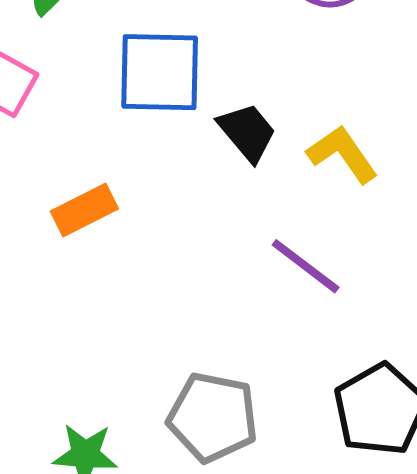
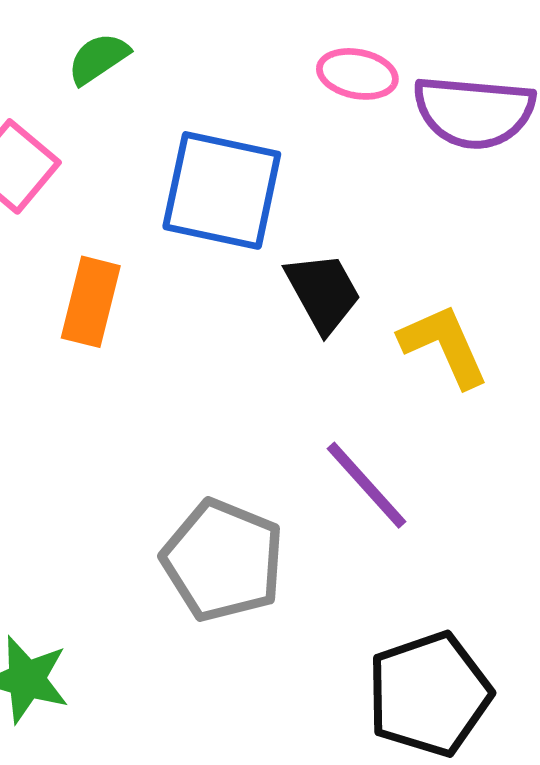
orange rectangle: (84, 210) -> (91, 302), moved, turned -60
gray pentagon: (213, 417) -> (223, 560), moved

